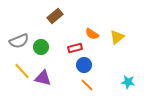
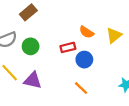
brown rectangle: (55, 16) -> (28, 12), moved
blue circle: (84, 65) -> (84, 60), moved

